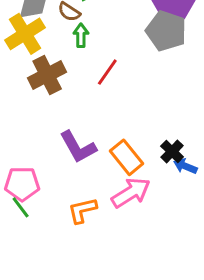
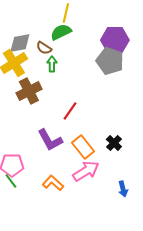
red line: (107, 72) -> (70, 111), moved
blue arrow: (185, 166) -> (123, 189), moved, turned -126
orange L-shape: (82, 210) -> (53, 183), turned 55

